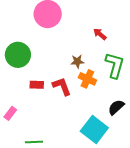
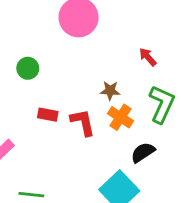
green circle: (18, 55) -> (28, 68), size x0.6
black semicircle: (116, 107) -> (143, 152), moved

